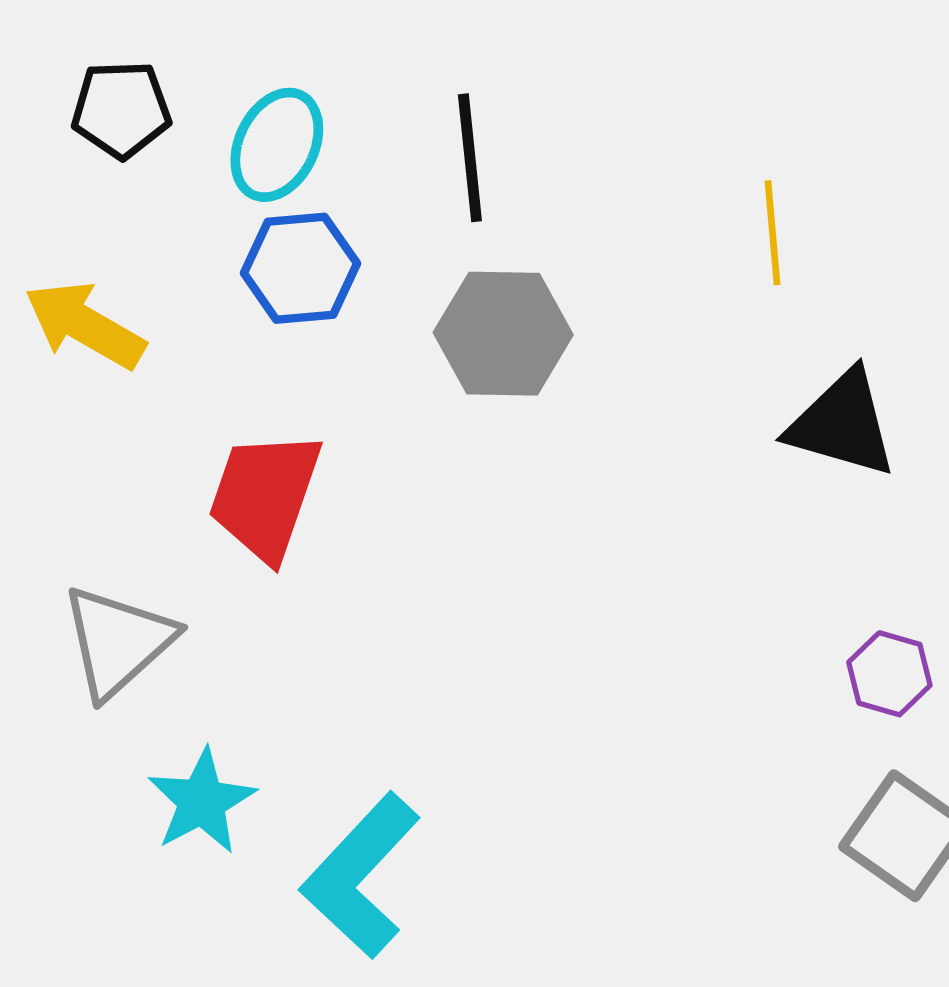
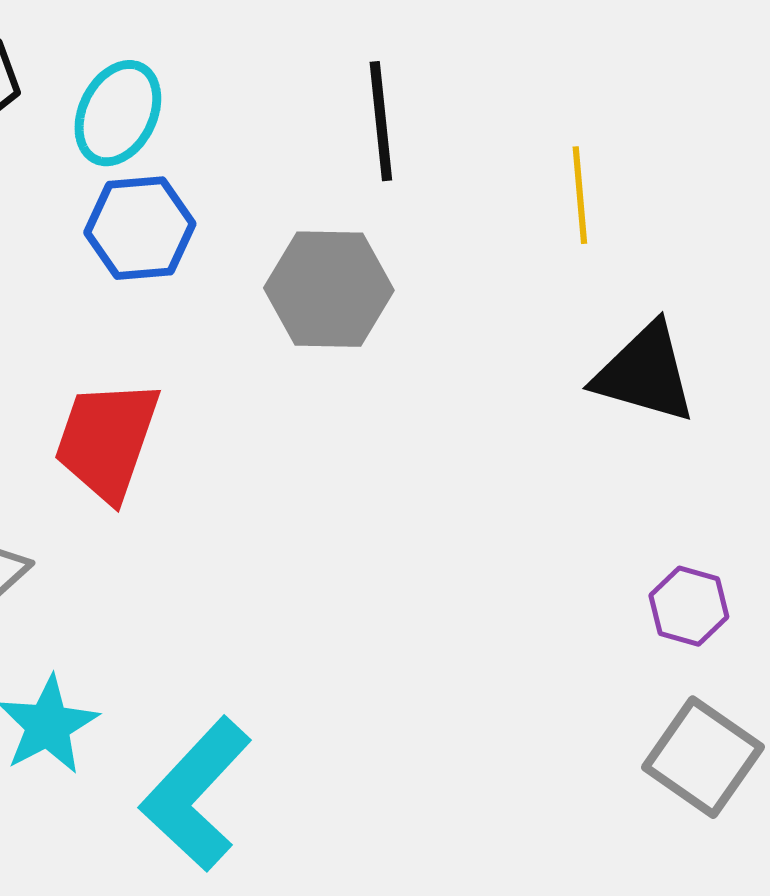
black line: (470, 158) -> (381, 121), moved

